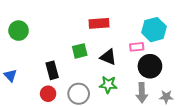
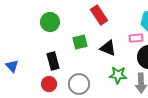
red rectangle: (99, 23) -> (99, 15), turned 60
green circle: (19, 31) -> (50, 22), moved
green star: (108, 85) -> (118, 75), moved

